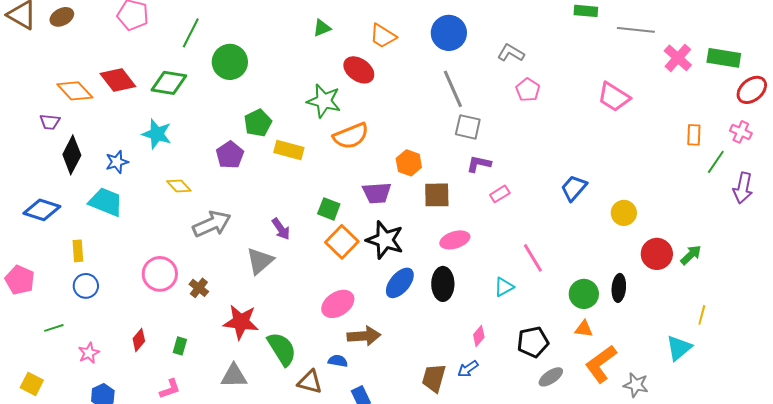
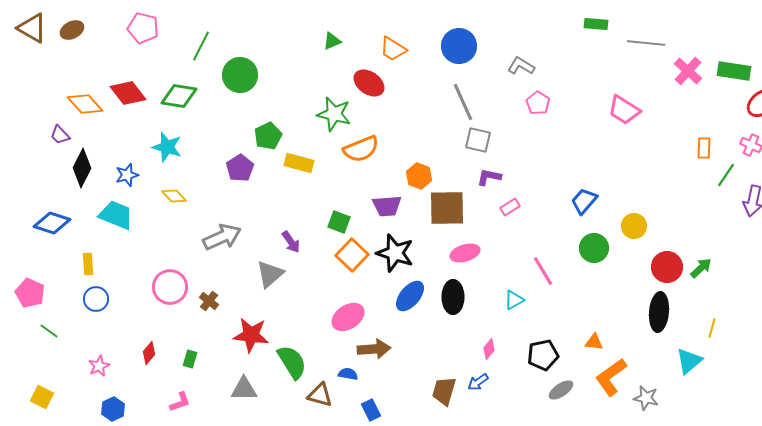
purple trapezoid: (50, 122) -> (60, 135), turned 40
yellow diamond: (179, 186) -> (174, 196), moved
brown square: (437, 195) -> (447, 208), size x1.4
black ellipse: (619, 288) -> (659, 312), moved, size x1.4
green circle: (584, 294) -> (594, 248), moved
green line: (54, 328) -> (49, 331), moved, turned 54

